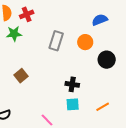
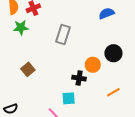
orange circle: (85, 42) -> (93, 65), moved
cyan square: (73, 104) -> (69, 98), moved
orange line: (103, 107) -> (113, 92), moved

